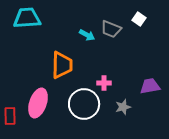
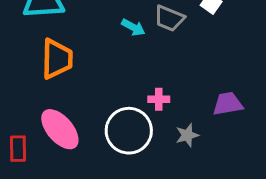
orange trapezoid: (62, 65) -> (57, 59), moved
pink ellipse: (38, 103) -> (60, 129), turned -60

